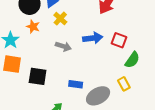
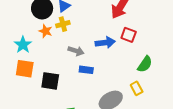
yellow cross: (60, 19) -> (63, 24), moved, turned 32
red square: (119, 40) -> (129, 35), moved
blue rectangle: (76, 84) -> (86, 70), moved

